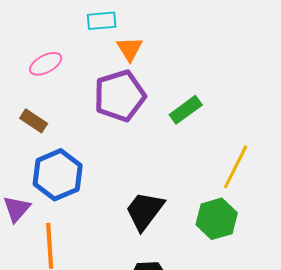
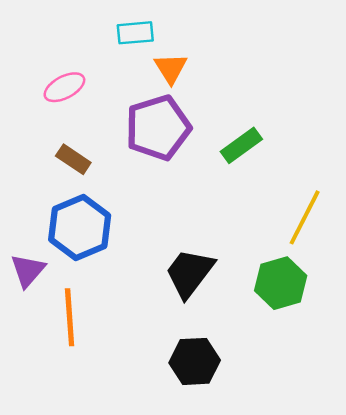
brown rectangle: (34, 121) -> (73, 159), moved

